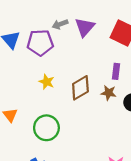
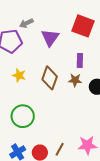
purple triangle: (85, 27) -> (50, 38), moved
brown diamond: (80, 88) -> (50, 78), turned -35

